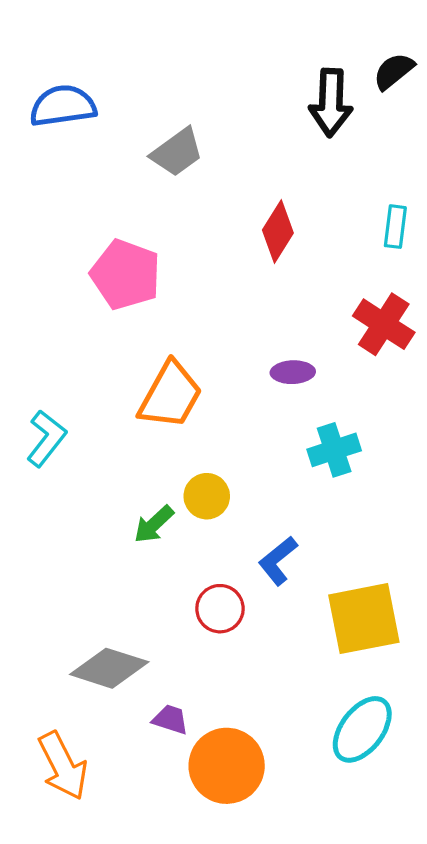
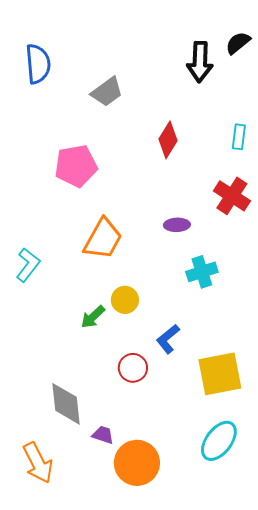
blue semicircle: (63, 106) -> (38, 64), turned 93
pink pentagon: (126, 275) -> (76, 166), turned -30
gray diamond: (109, 668) -> (66, 404), turned 66

